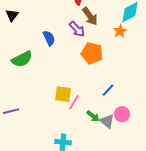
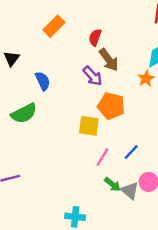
blue semicircle: (49, 38) -> (43, 81), moved
yellow square: (63, 94) -> (89, 126), moved
pink line: (74, 102) -> (102, 157), moved

